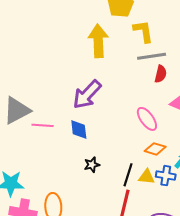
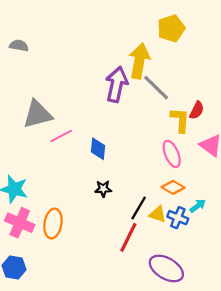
yellow L-shape: (143, 31) -> (180, 120), moved
gray line: (152, 56) -> (156, 88), moved, turned 40
purple arrow: (87, 95) -> (117, 84), moved, turned 136
pink line: (43, 125) -> (61, 136), turned -45

